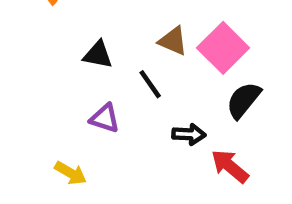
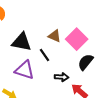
black triangle: (98, 55) -> (22, 42), size x1.5
purple triangle: (105, 118) -> (25, 70), size x1.5

